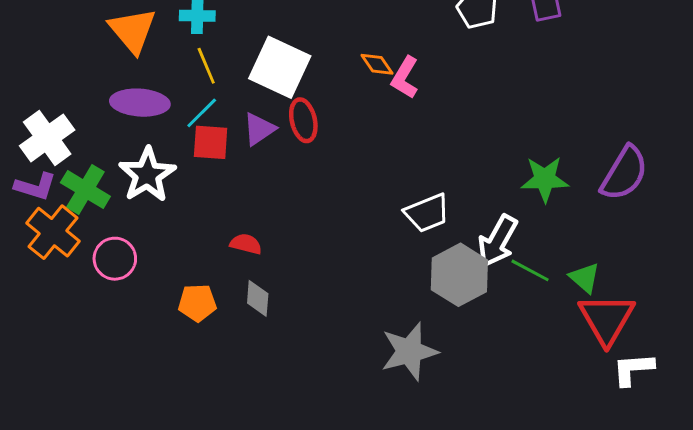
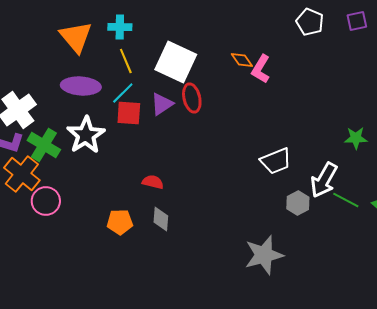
green star: (545, 179) -> (356, 138), size x0.7
pink circle: (115, 259) -> (46, 201), moved
gray hexagon: (459, 275) -> (298, 203), size x0.6

